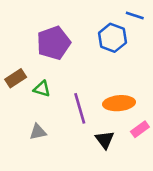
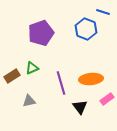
brown rectangle: (16, 78) -> (12, 76), moved
green triangle: (42, 89) -> (32, 68), turned -40

